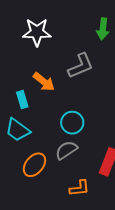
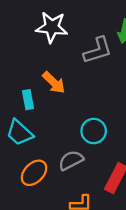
gray L-shape: (81, 66) -> (98, 50), moved
cyan circle: (72, 123) -> (94, 131), moved

